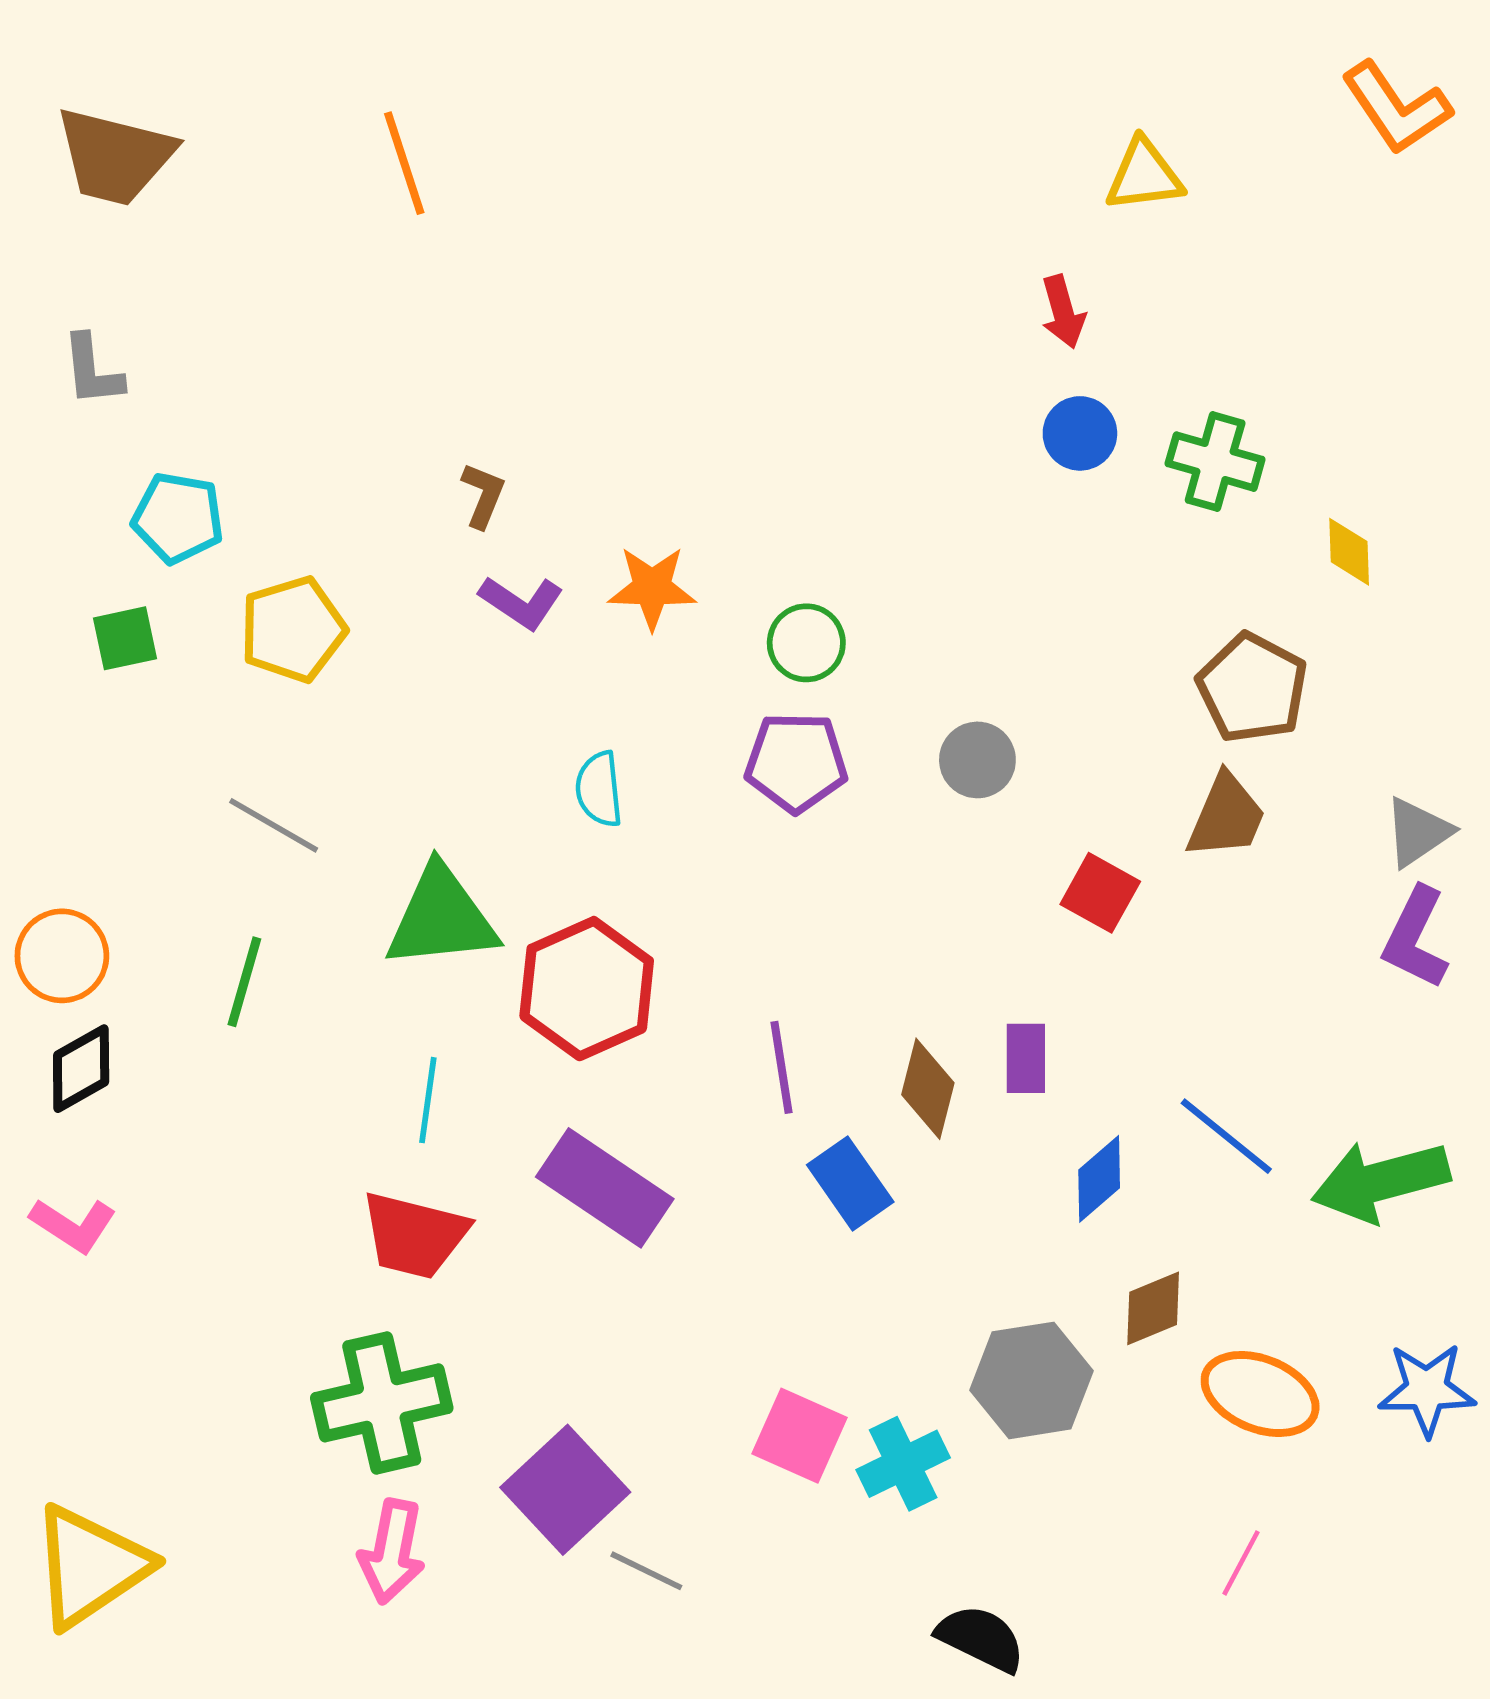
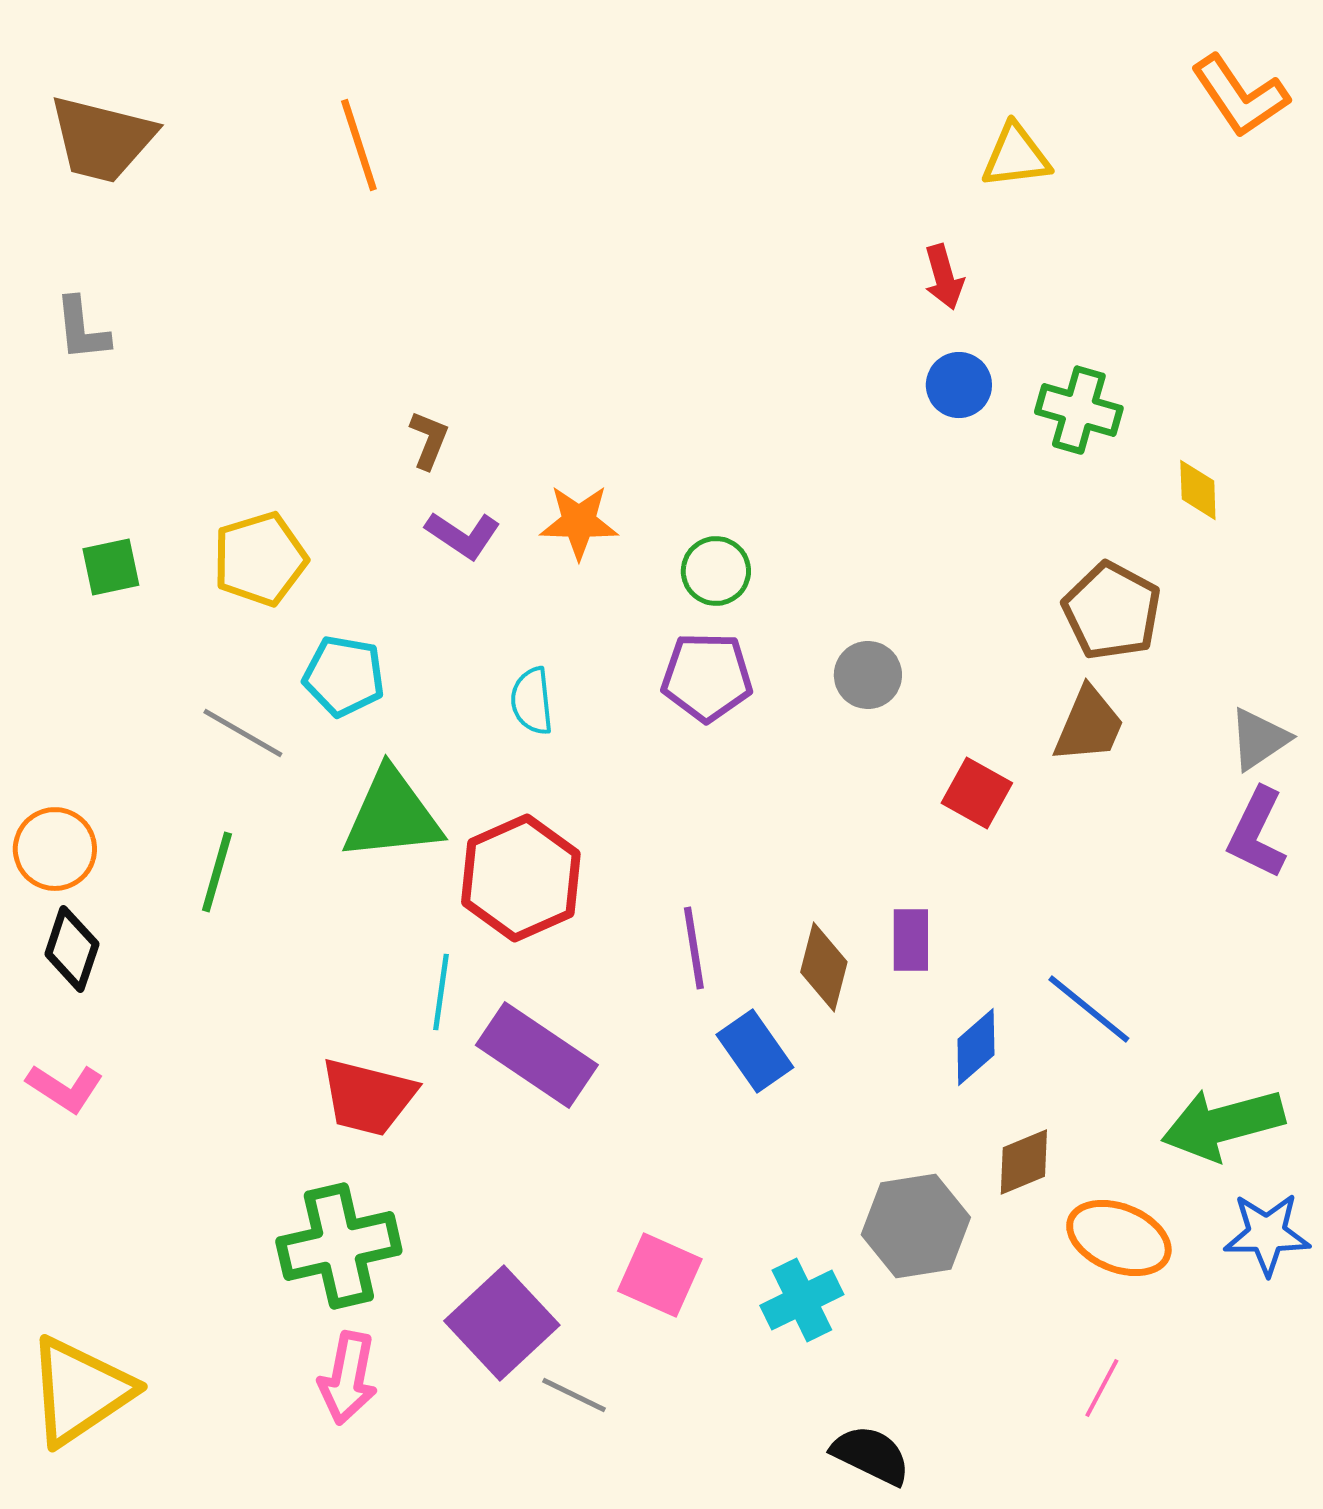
cyan pentagon: (178, 518) -> (344, 676), moved
black diamond: (81, 1069) -> (72, 949), turned -42
cyan line: (428, 1100) -> (441, 992), moved
green arrow: (1381, 1181) -> (1223, 1124), moved
pink square: (800, 1436) -> (660, 1275), moved

